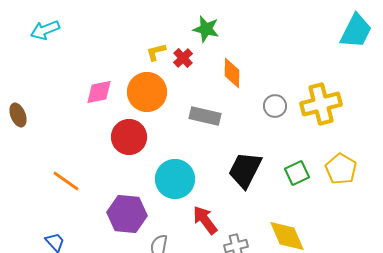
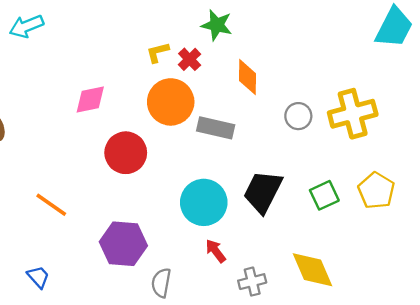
orange circle: (147, 92) -> (171, 102), moved
cyan circle: (175, 179) -> (204, 202), moved
red arrow: (205, 220) -> (216, 251), size x0.7

